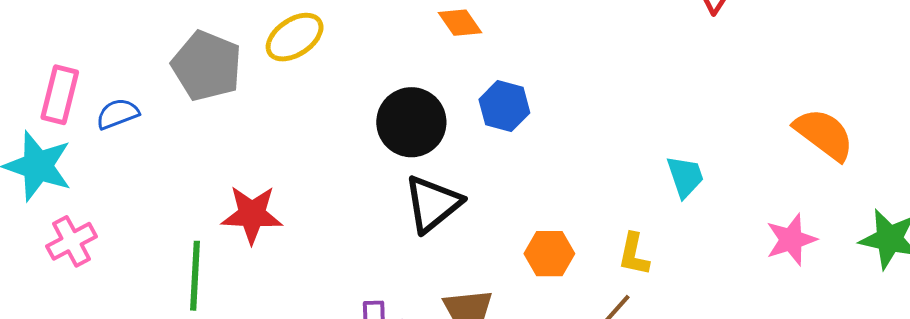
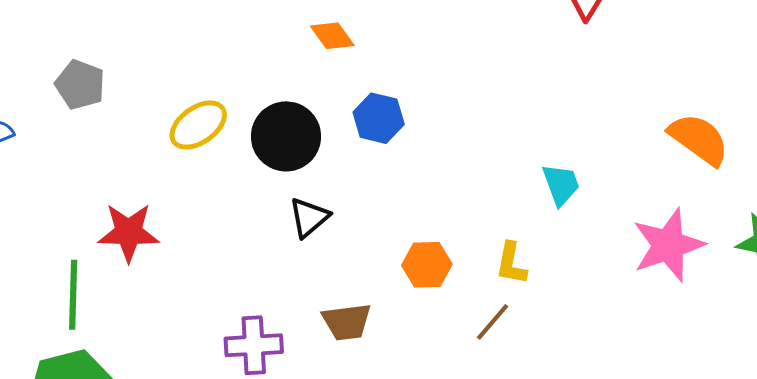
yellow ellipse: (295, 37) -> (198, 125), moved
gray pentagon: (207, 66) -> (80, 85), size x0.7
black triangle: (433, 204) -> (309, 217), size x0.7
pink star: (791, 240) -> (668, 245), size x1.4

